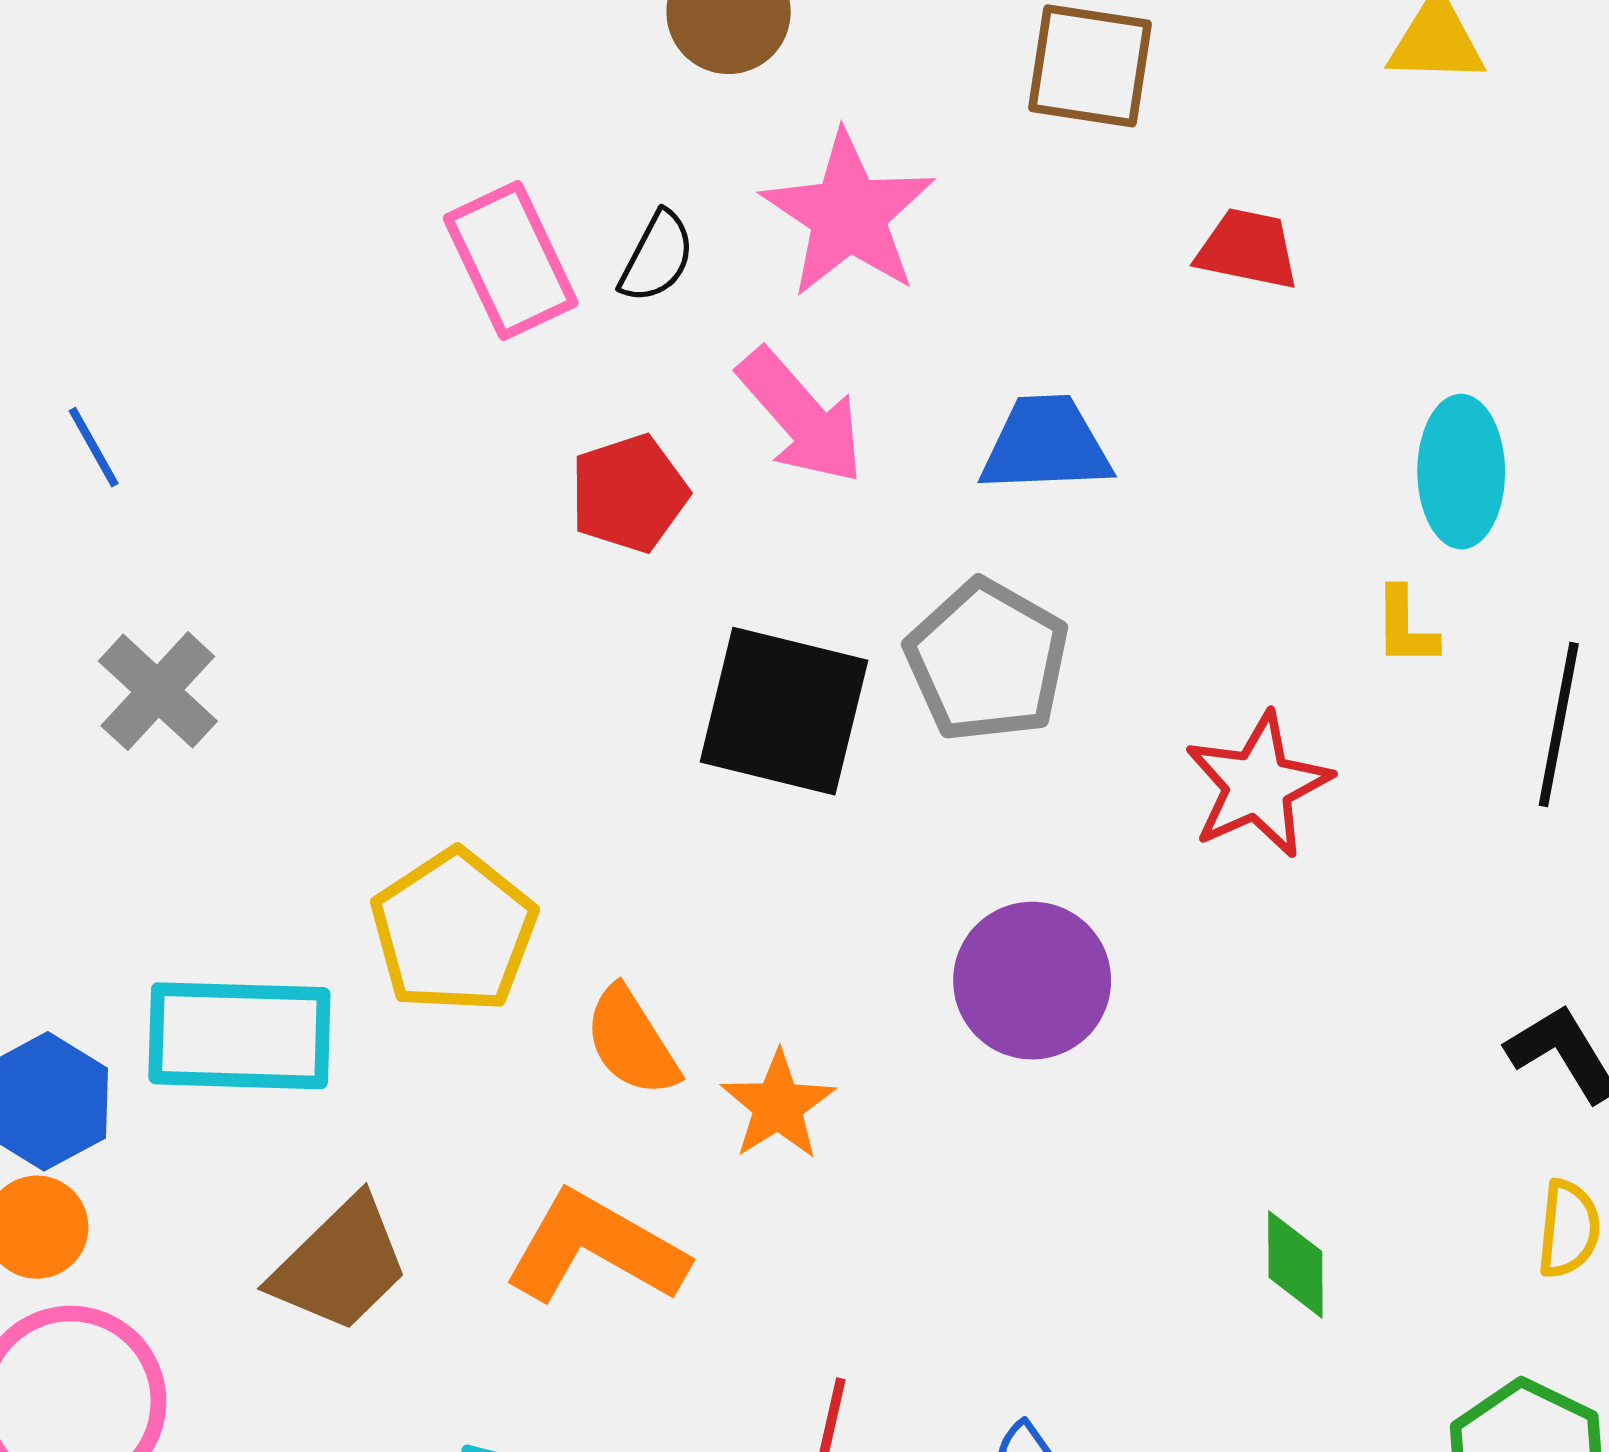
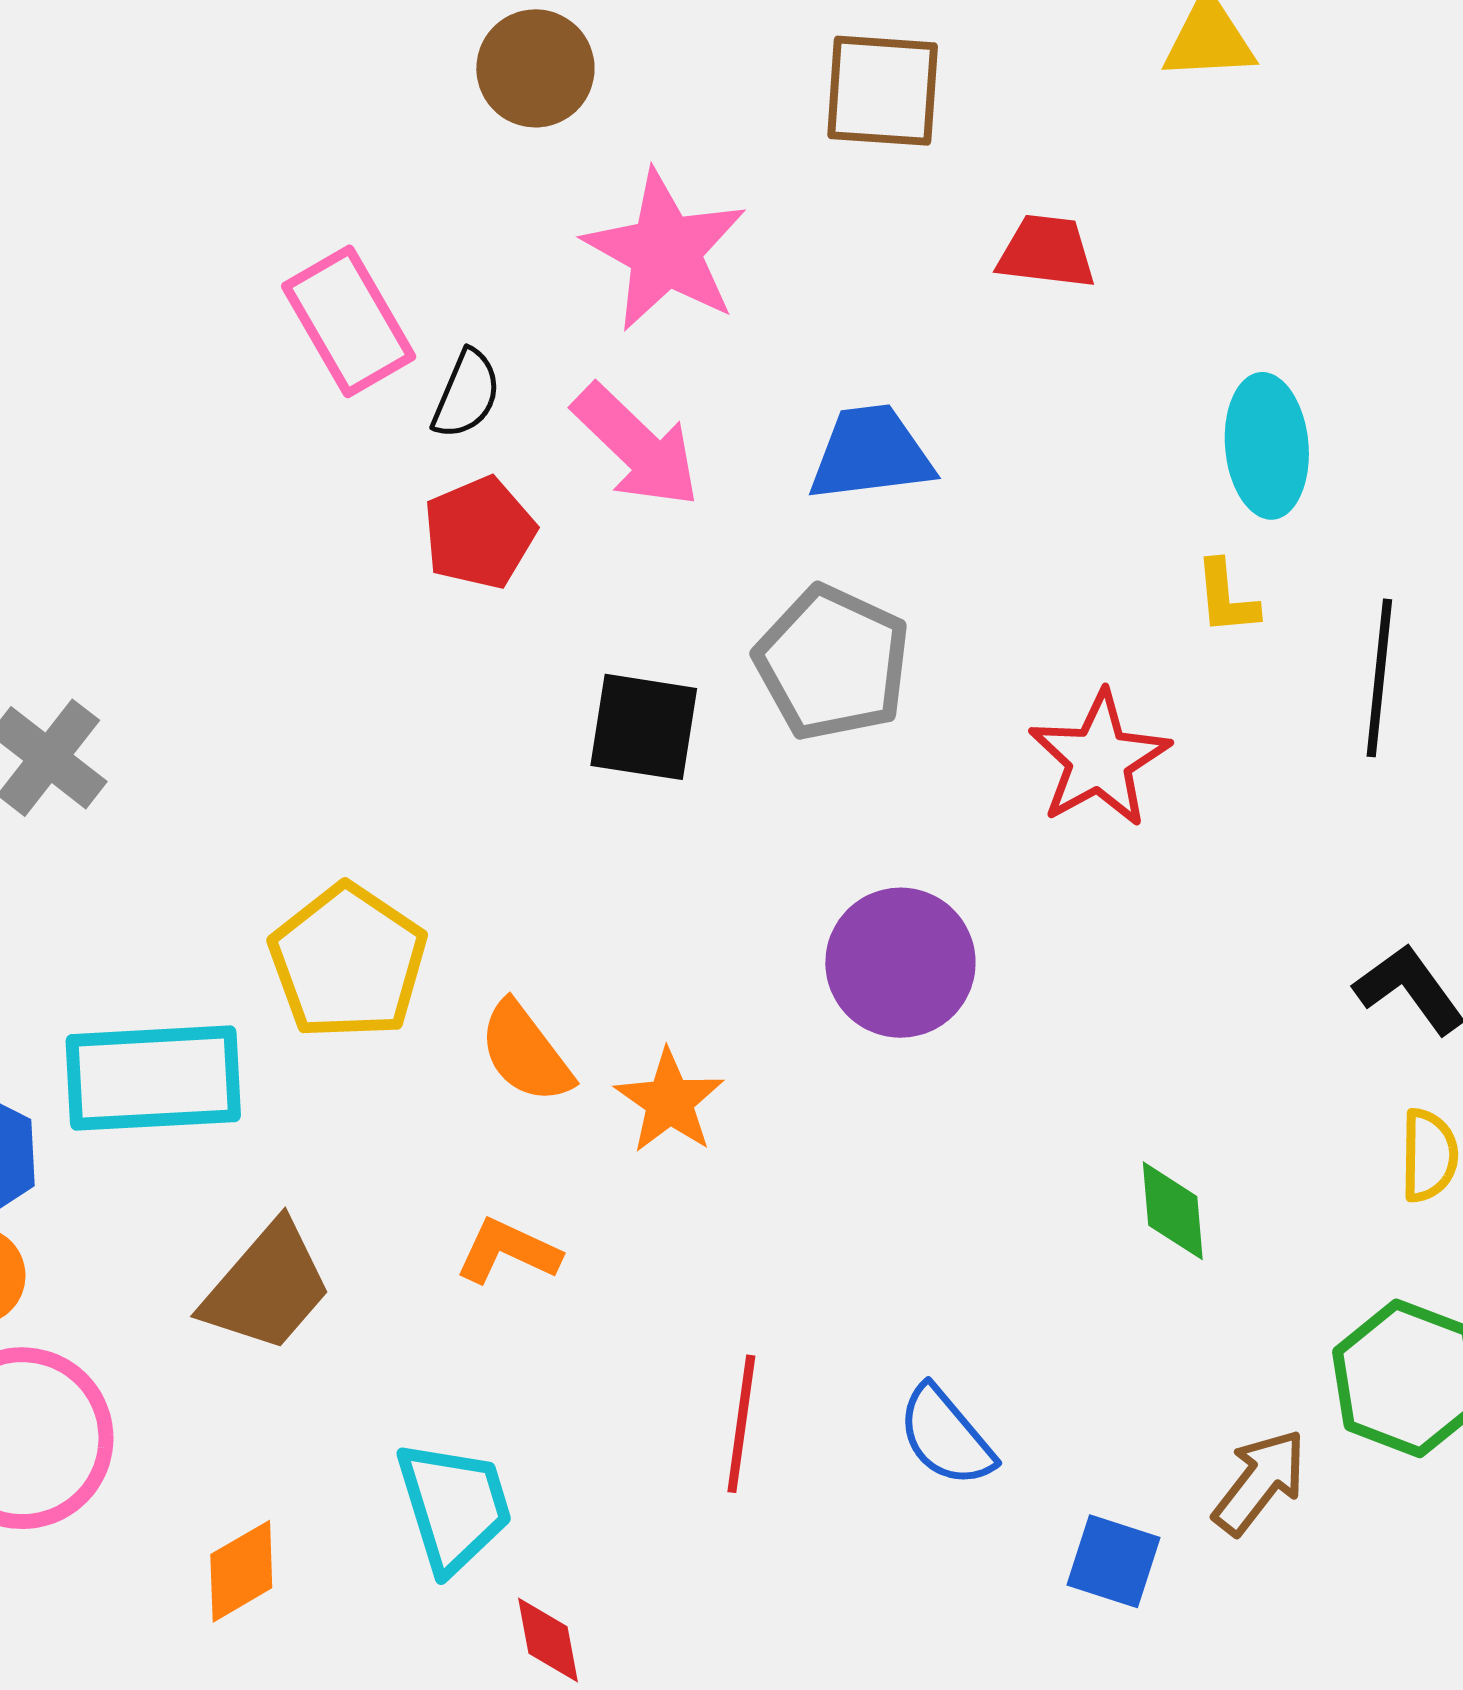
black semicircle: (657, 257) -> (466, 394), moved
black square: (784, 711) -> (644, 727), size x0.7
orange L-shape: (596, 1248) -> (508, 1251), size x0.6

